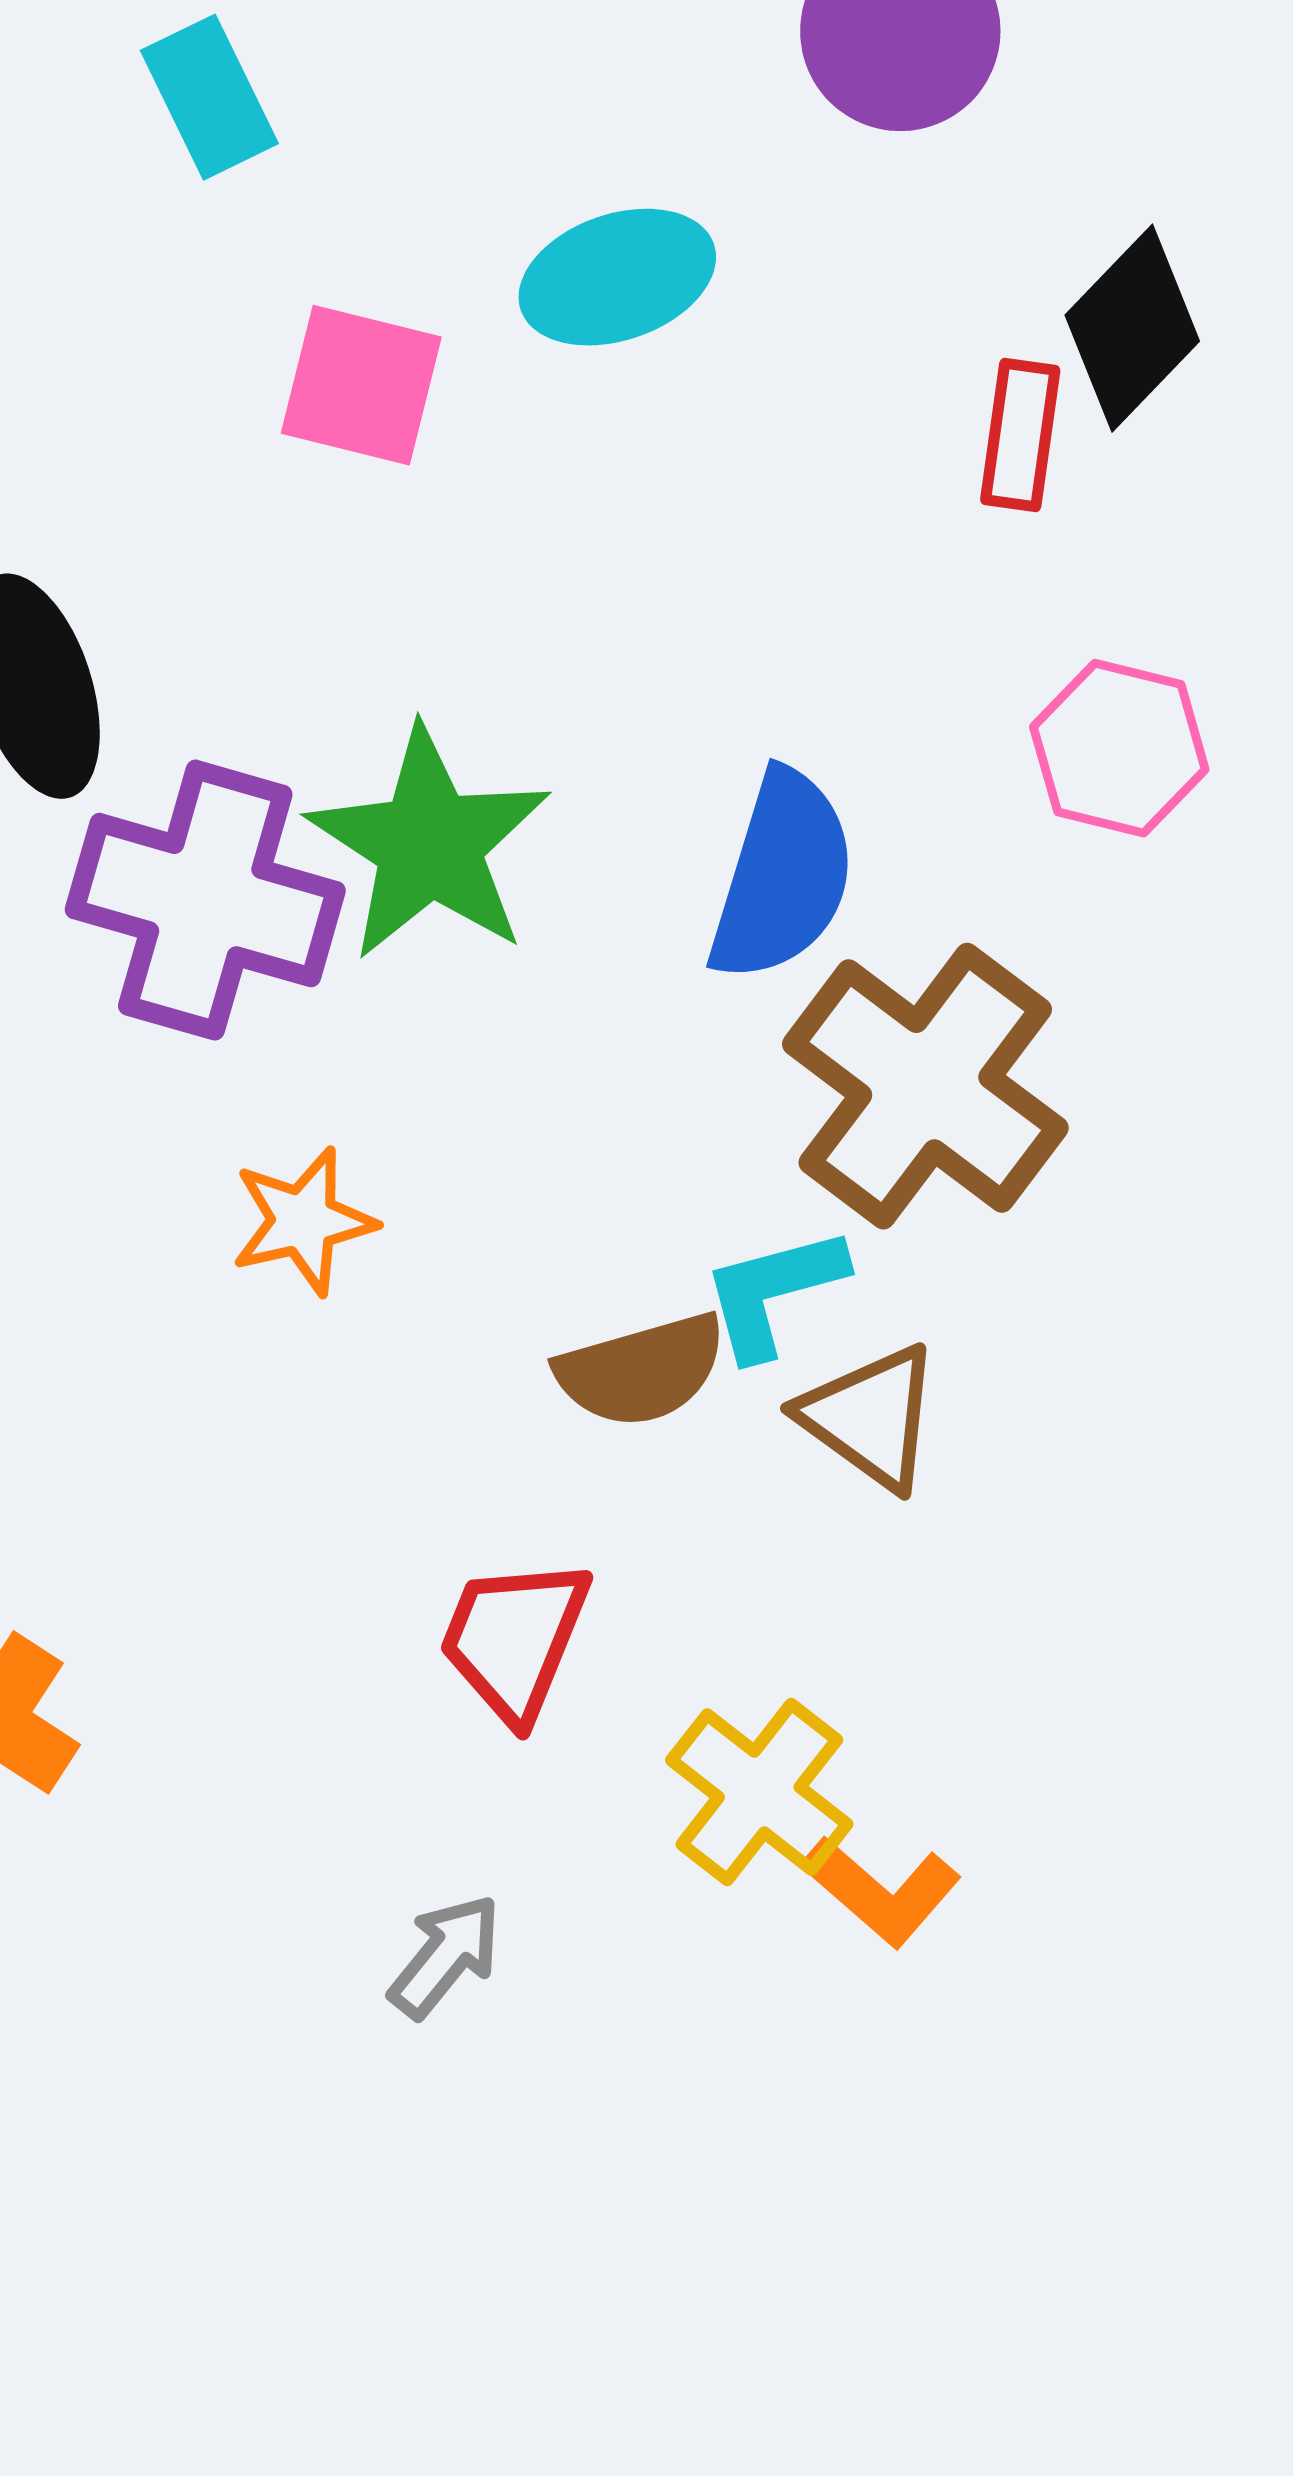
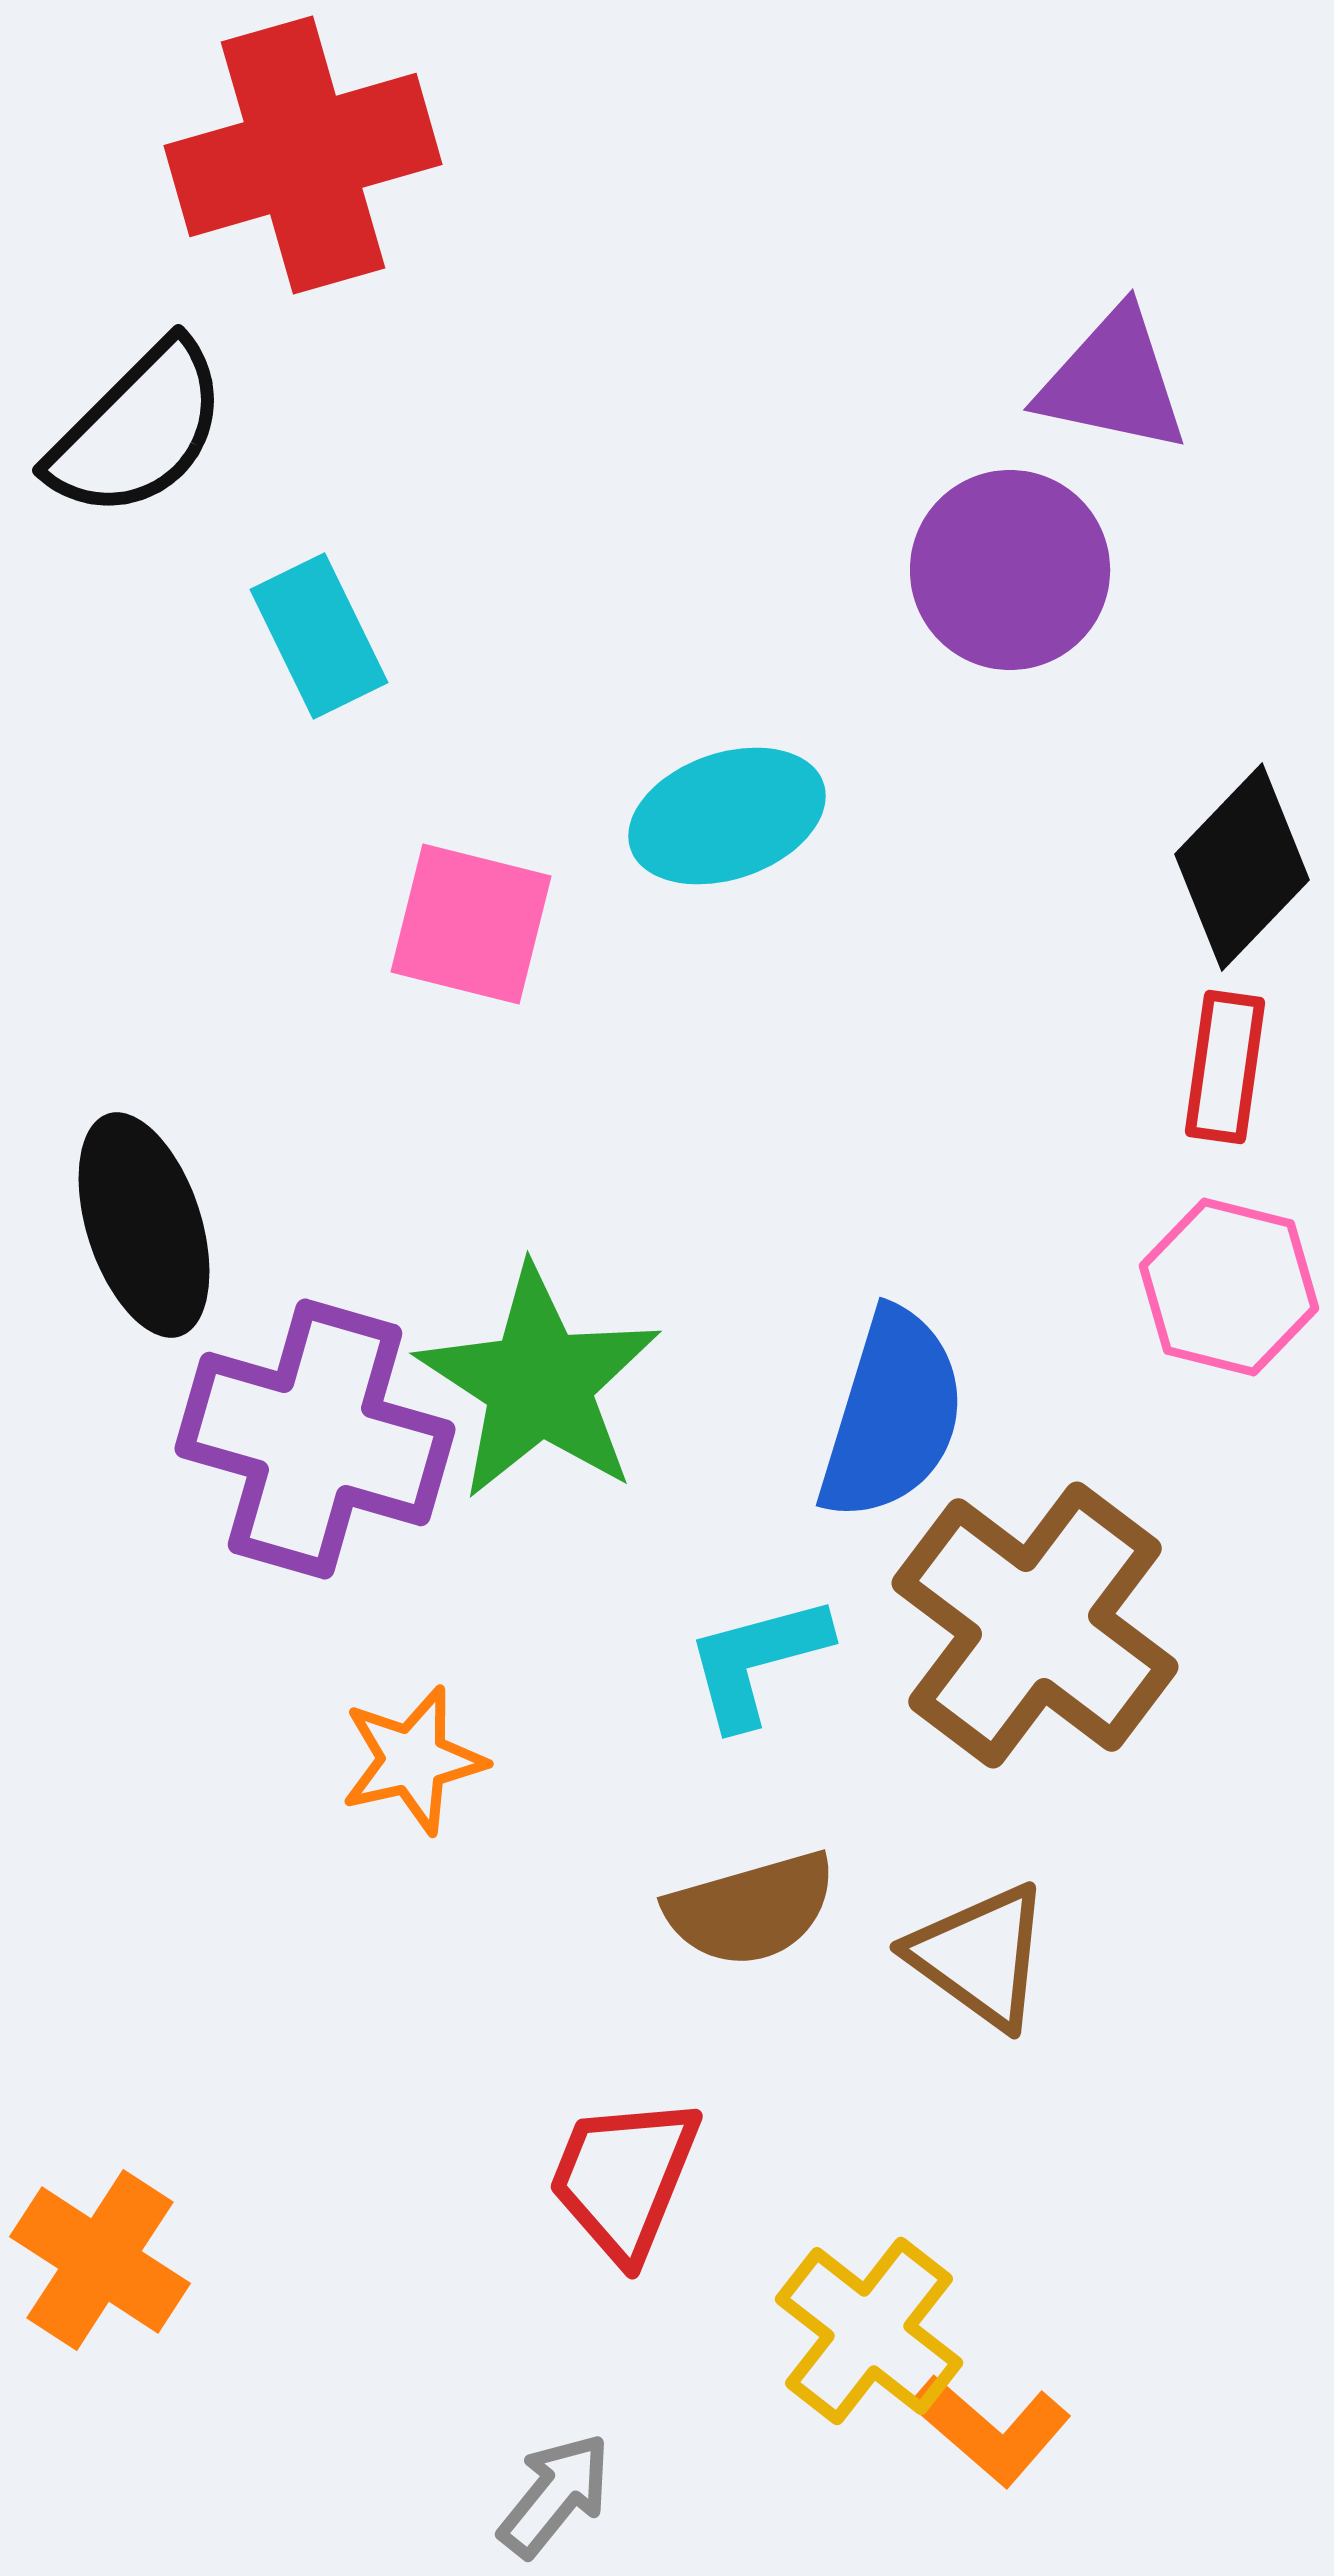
red rectangle: (1020, 435) -> (1225, 1067), moved
cyan L-shape: (773, 1292) -> (757, 1661), moved

